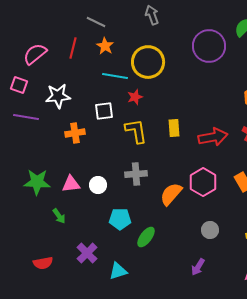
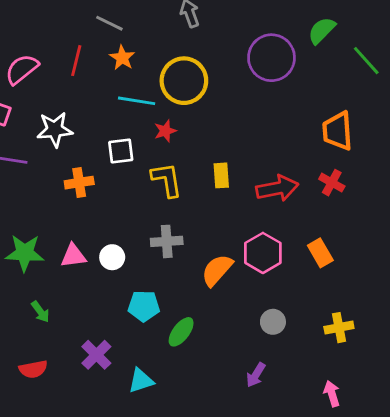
green arrow: (59, 216) -> (40, 312), moved

